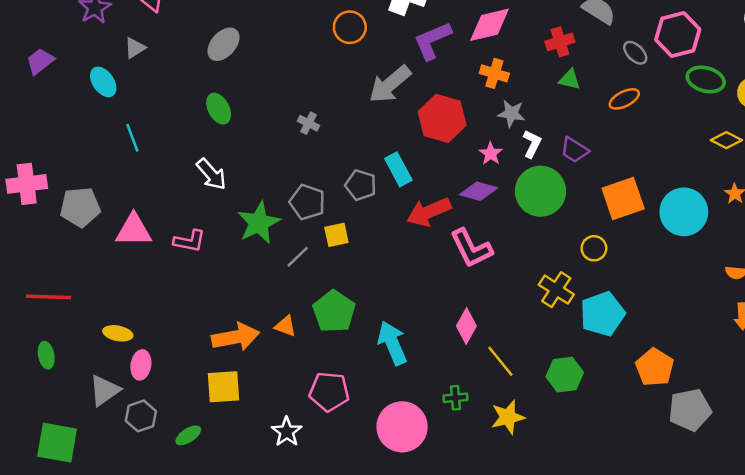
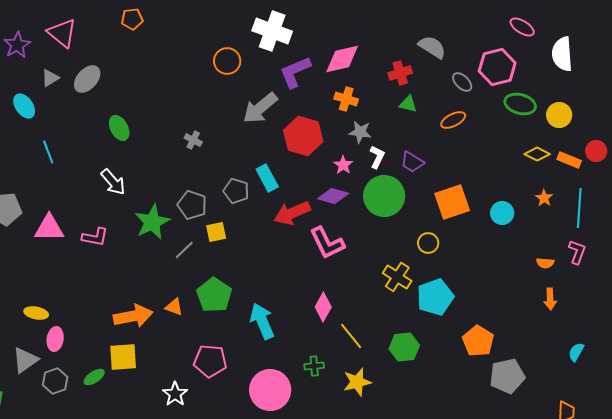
gray ellipse: (223, 44) -> (87, 79), moved
cyan circle: (684, 212) -> (502, 213), size x0.6
green ellipse: (188, 435) -> (94, 377), moved

